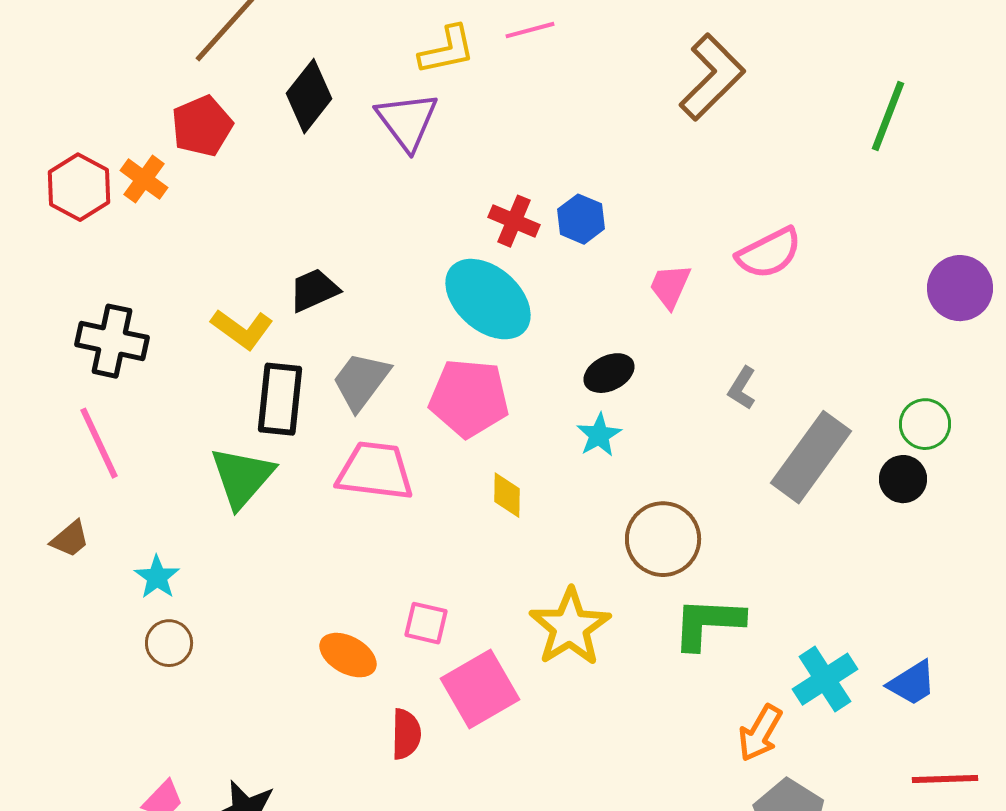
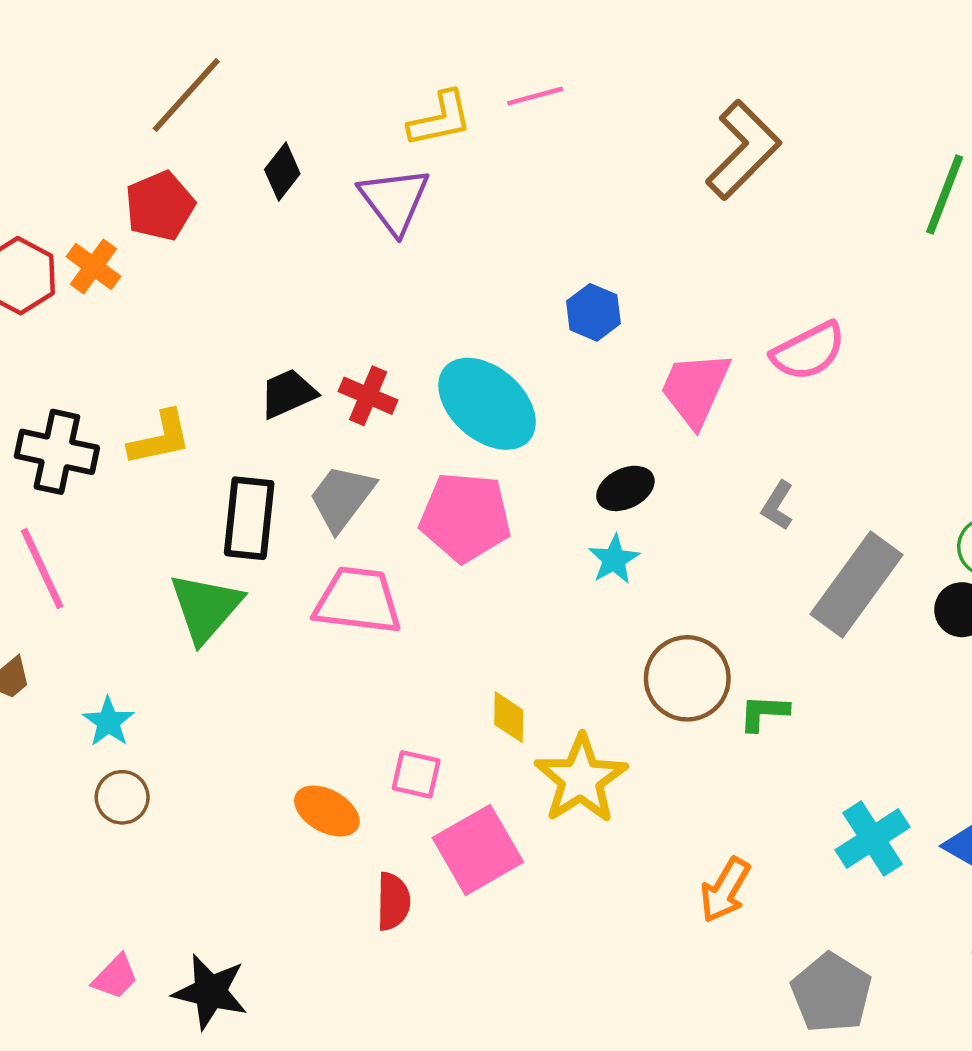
black diamond: (309, 96) -> (282, 172), size x0.7
red cross: (514, 221) -> (368, 396), moved
pink trapezoid: (670, 286) -> (695, 389), size x1.5
yellow L-shape: (242, 329) -> (160, 438), moved, turned -48
yellow diamond: (507, 495) -> (509, 717), moved
green L-shape: (708, 623) -> (764, 713), moved, size x0.6
orange arrow: (760, 733) -> (725, 890), moved

